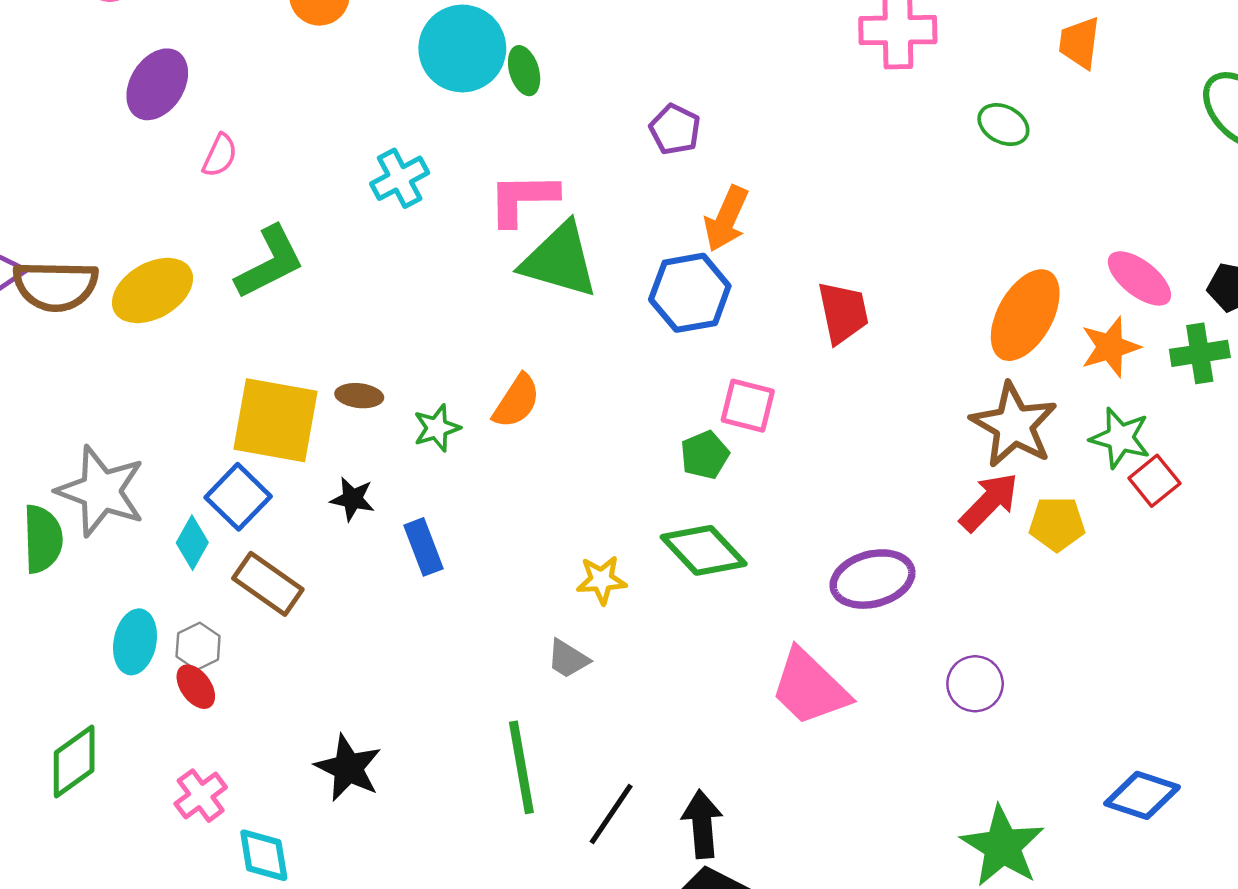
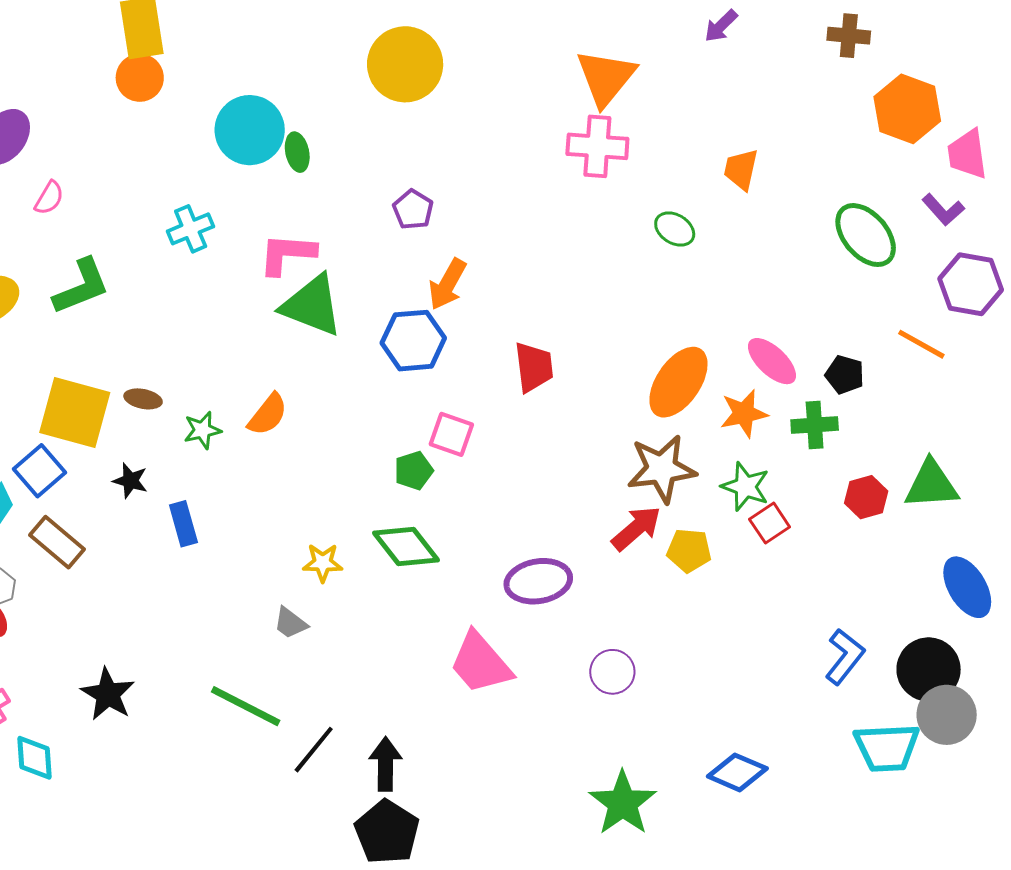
brown star: (1014, 425) -> (662, 469), turned 30
green line: (521, 767) -> (246, 706), turned -58

